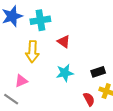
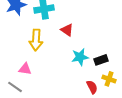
cyan star: (65, 73) -> (80, 57), moved
pink triangle: (21, 81) -> (25, 69), turned 32

